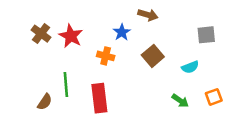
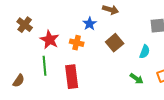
red star: (71, 36) -> (50, 40), moved
cyan semicircle: (190, 67) -> (145, 52), turned -48
brown semicircle: (45, 102) -> (19, 81), moved

